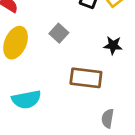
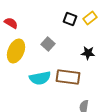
cyan semicircle: (26, 100) -> (40, 78), moved

